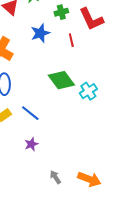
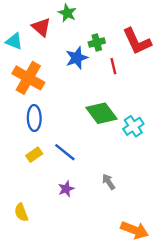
green cross: (61, 12) -> (97, 42), moved
gray arrow: (55, 177) -> (109, 182), moved

